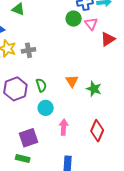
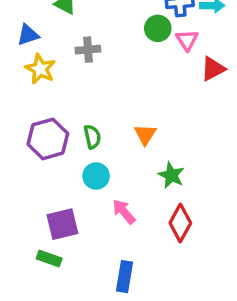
gray cross: (29, 50) -> (88, 50), moved
green star: (94, 89) -> (171, 175), moved
pink arrow: (64, 127) -> (124, 212), turned -49

